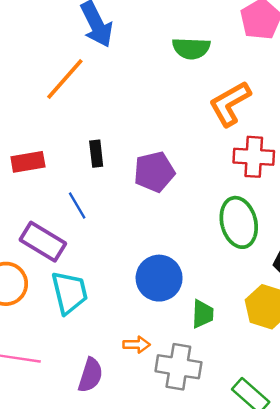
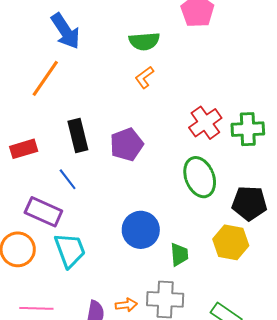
orange L-shape: (230, 104) -> (144, 77), moved, size x0.6
black rectangle: (96, 154) -> (78, 135), size x1.5
red cross: (254, 157) -> (205, 123), turned -32
orange arrow: (137, 345) -> (126, 305), moved

